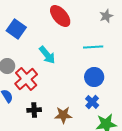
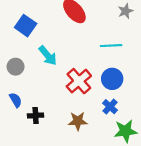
cyan arrow: (47, 55) -> (48, 56), moved
red cross: (26, 79) -> (79, 81), moved
black cross: (34, 110) -> (36, 116), moved

